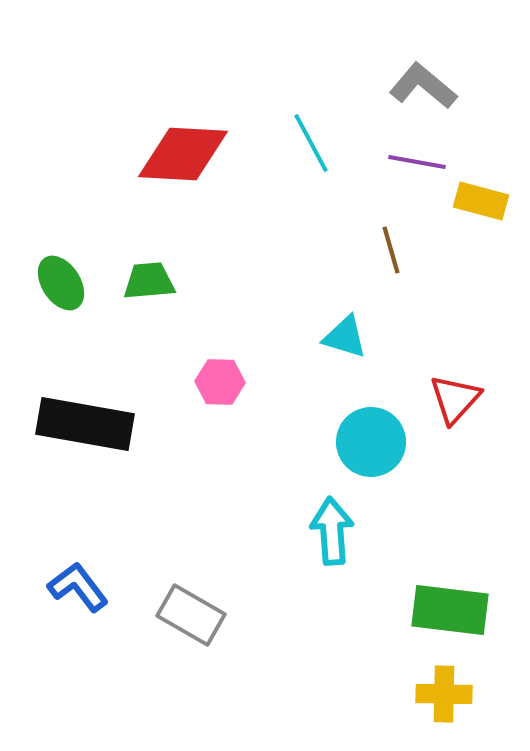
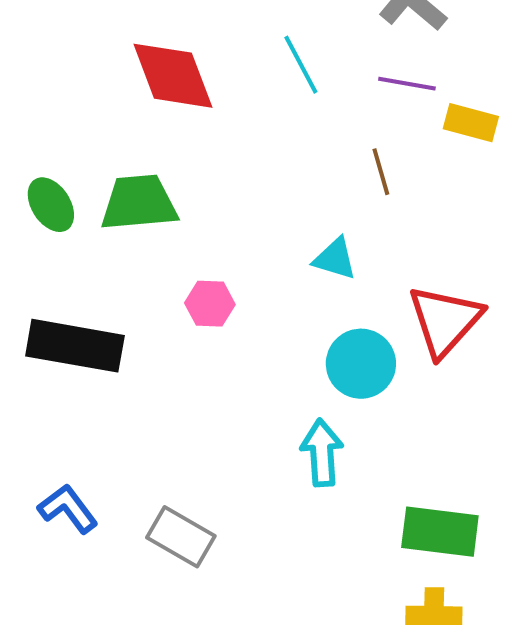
red diamond: (183, 154) -> (173, 76), turned 66
green trapezoid: (149, 281) -> (139, 203), size x1.5
red triangle: (455, 399) -> (445, 321), size x1.5

